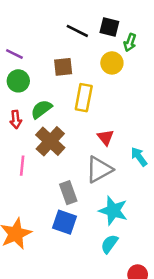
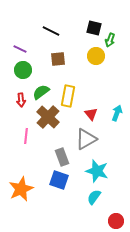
black line: (77, 31) -> (51, 31), moved
yellow rectangle: (84, 98) -> (68, 96), moved
cyan arrow: (139, 157) -> (117, 113), moved, turned 56

